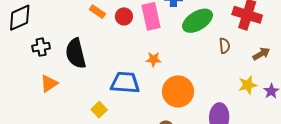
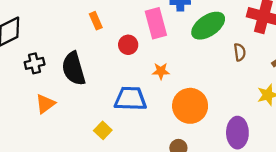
orange rectangle: (97, 12) -> (96, 21), turned 35
red circle: (124, 16) -> (128, 45), moved

